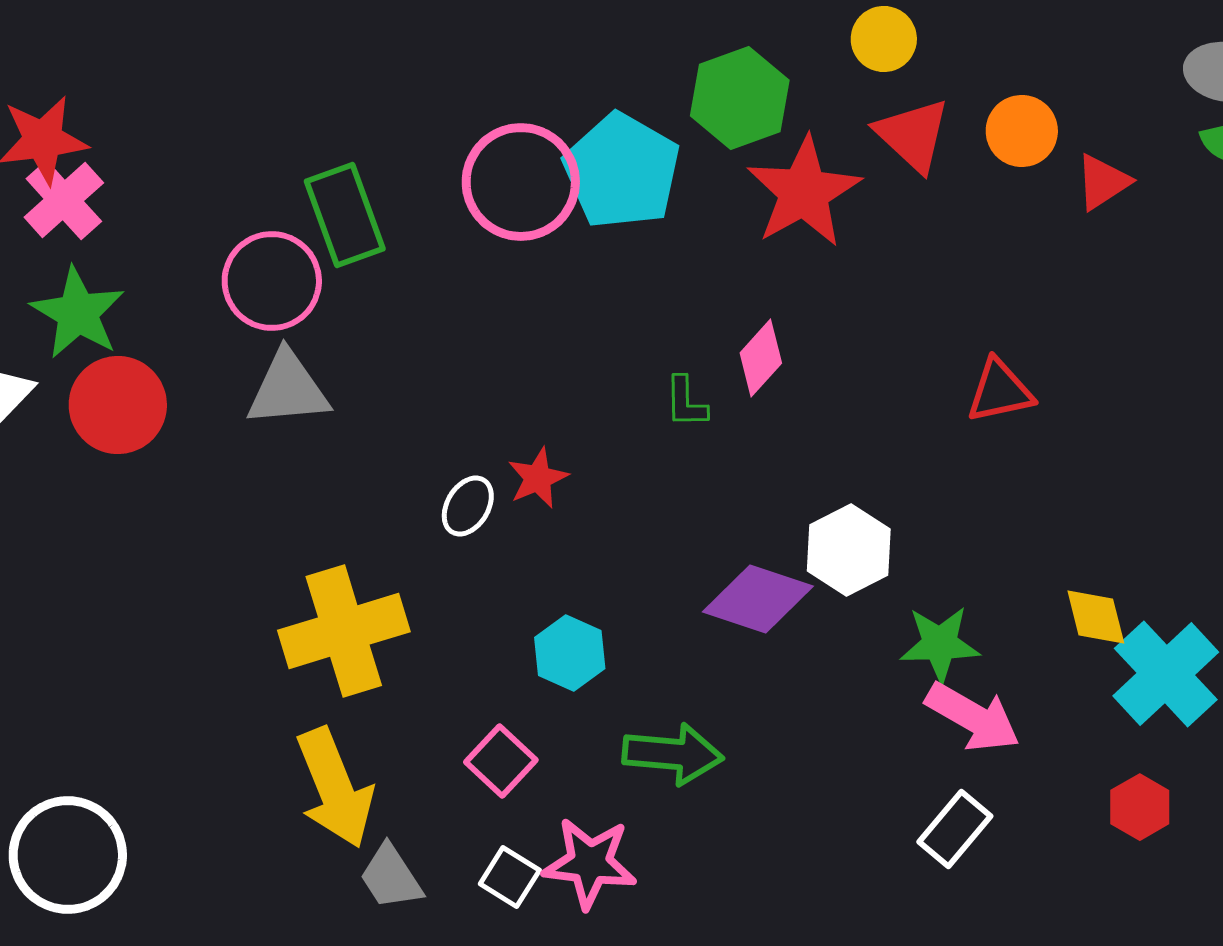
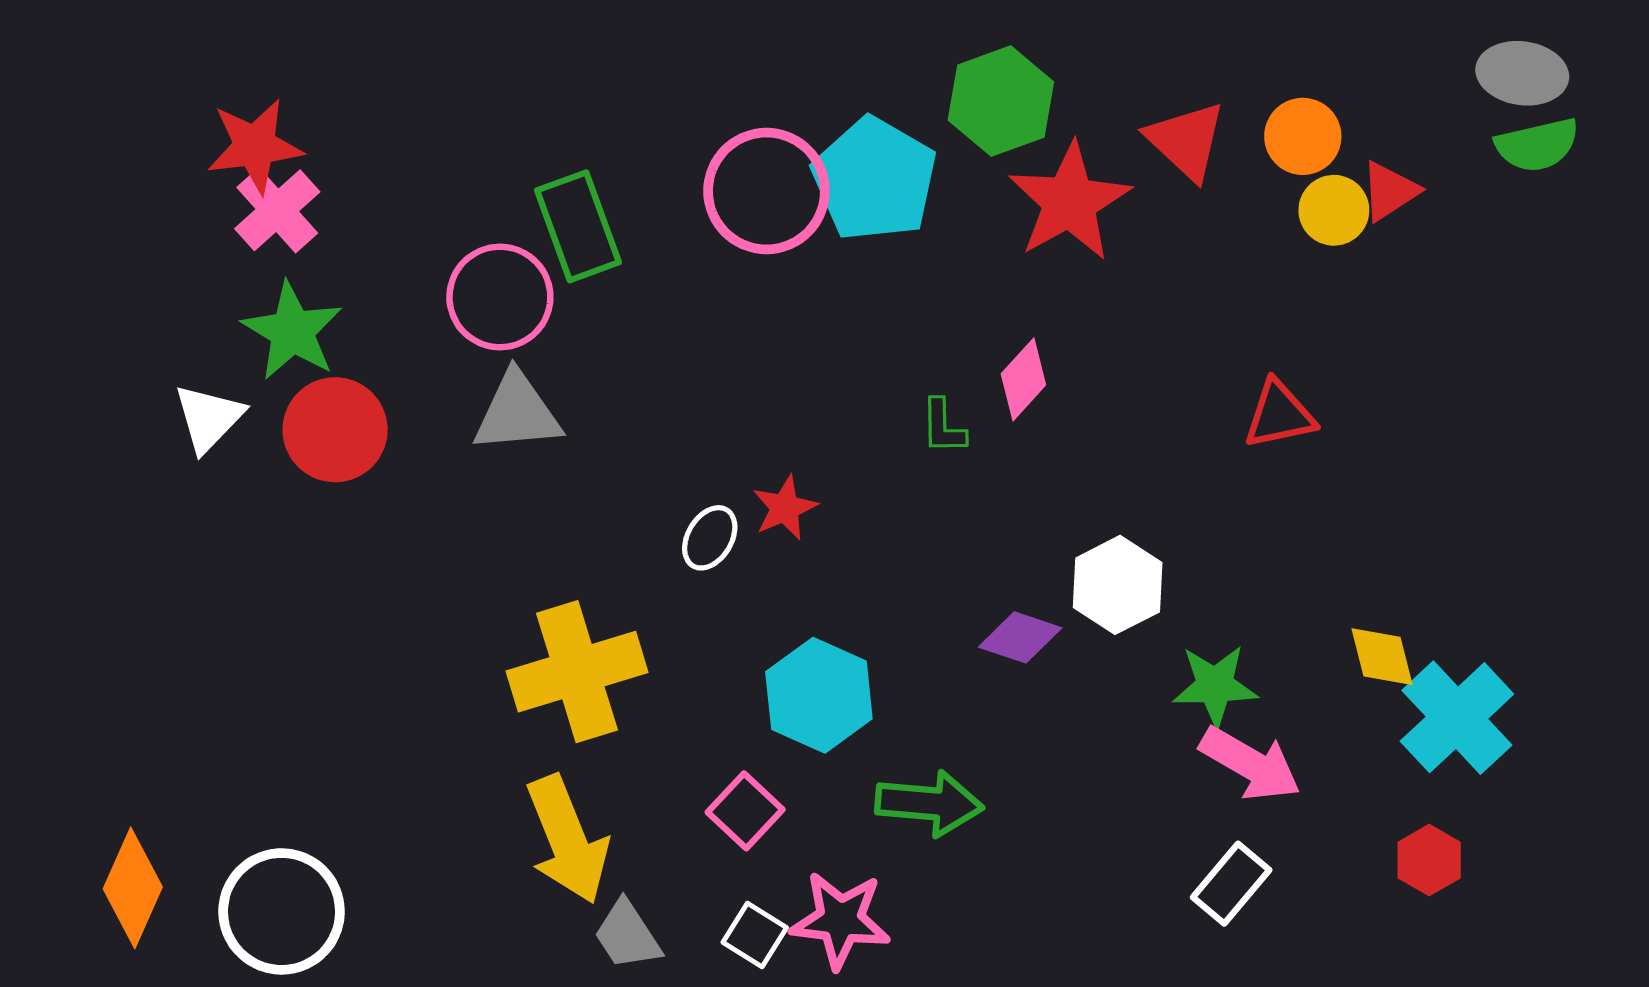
yellow circle: (884, 39) -> (1334, 210), moved
purple diamond: (758, 599) -> (1020, 637), size x0.7
cyan hexagon: (570, 653) -> (819, 695), size x1.4

